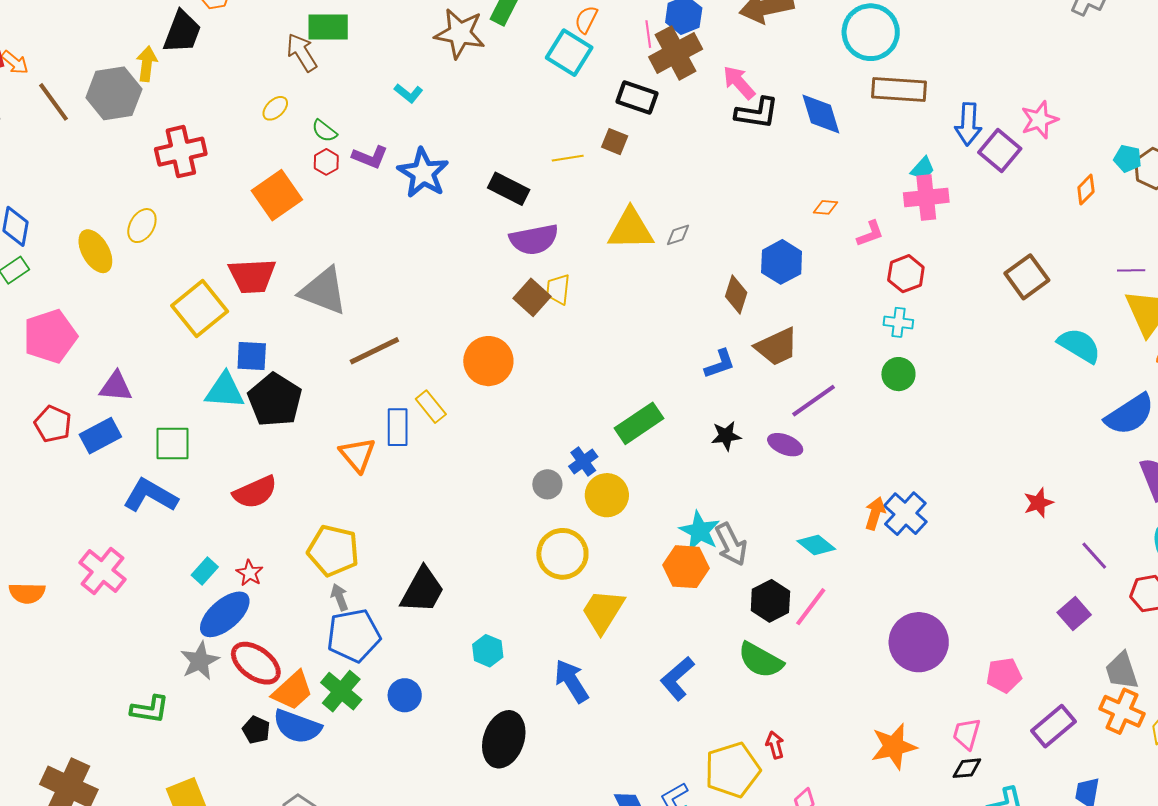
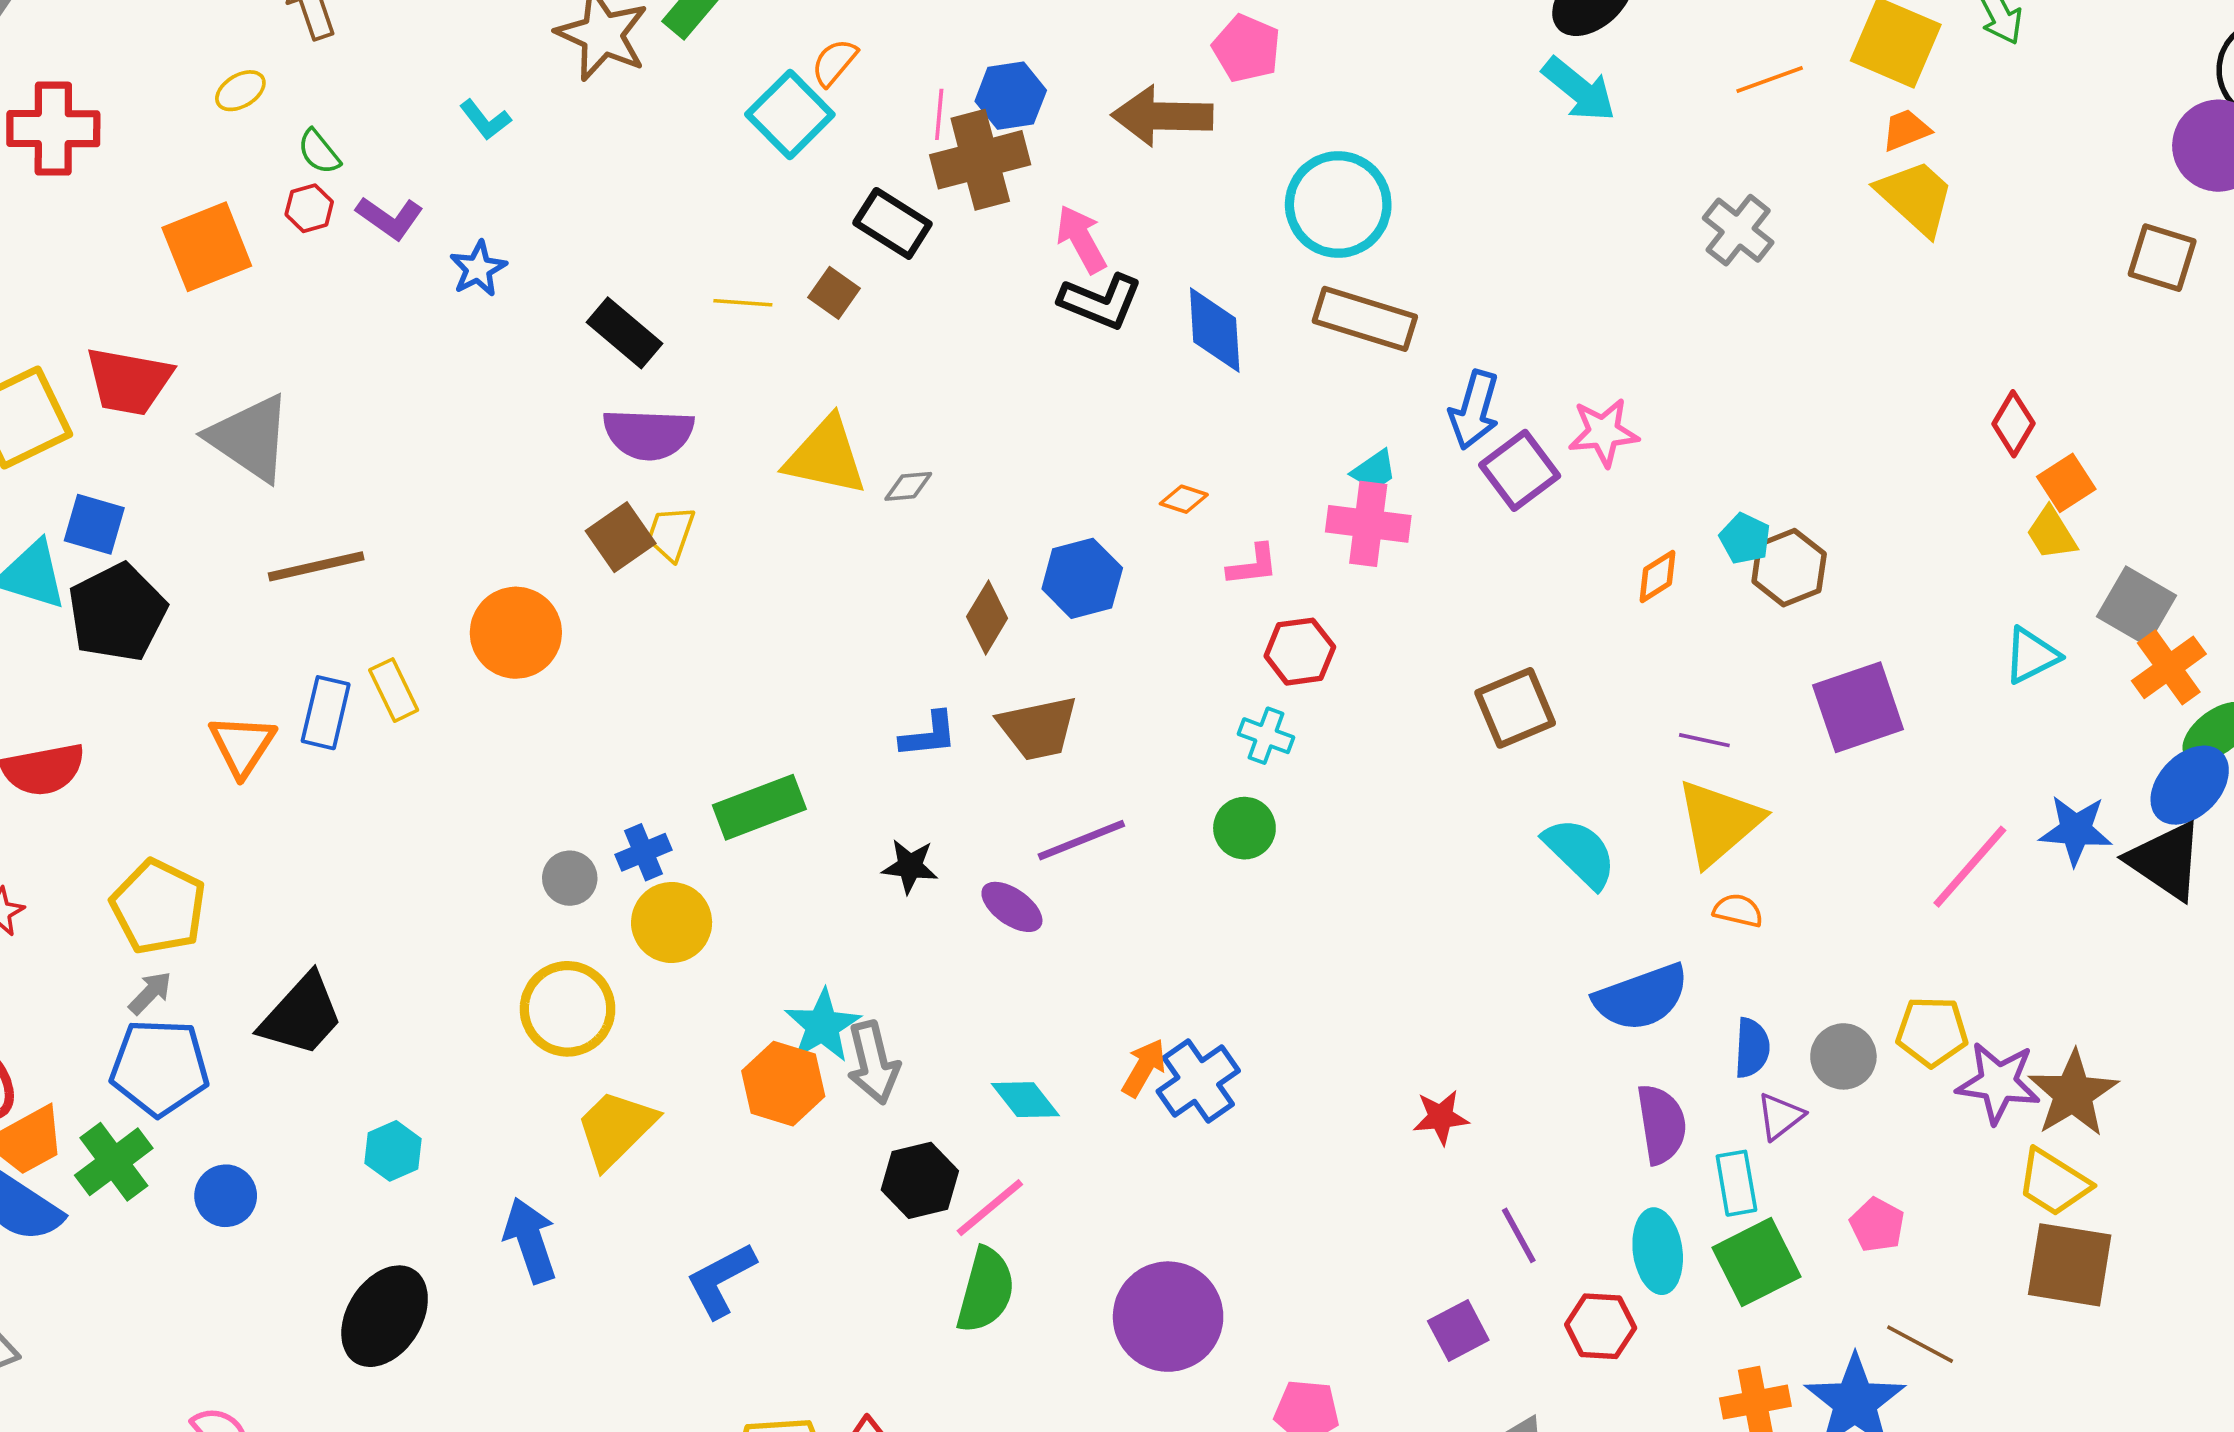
blue star: (423, 173) -> (478, 269), size x0.6
gray arrow: (340, 597) -> (150, 993), turned 52
green semicircle: (761, 660) -> (986, 1290), moved, turned -117

